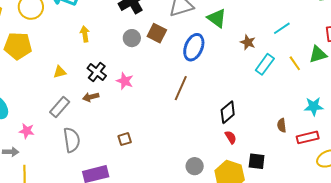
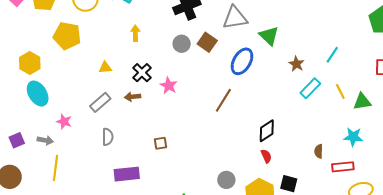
cyan line: (282, 28) -> (332, 55), turned -30
green triangle: (318, 54) -> (362, 102), moved
gray semicircle: (72, 140) -> (108, 137), size x0.7

